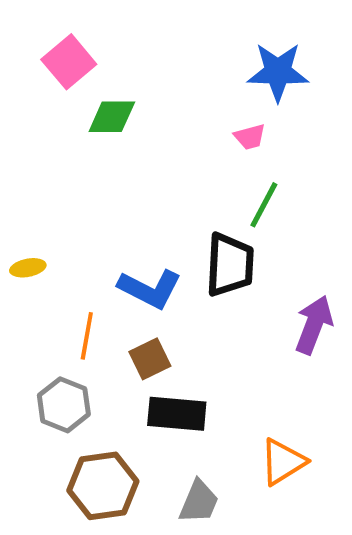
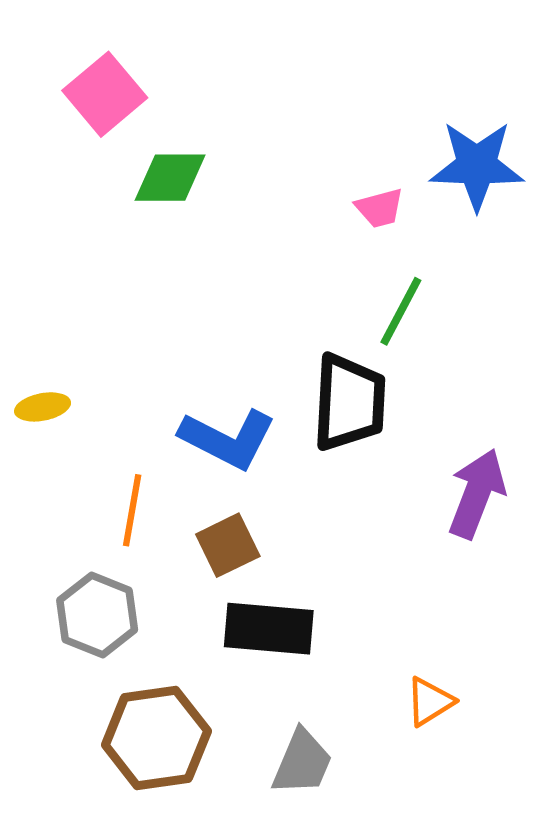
blue star: (278, 72) -> (477, 166), moved
orange triangle: (283, 462) -> (430, 702), size x0.7

